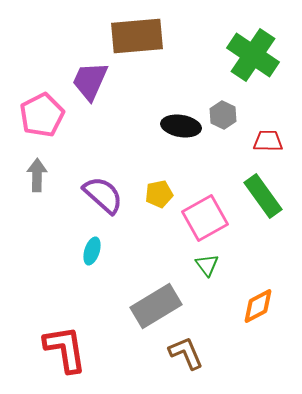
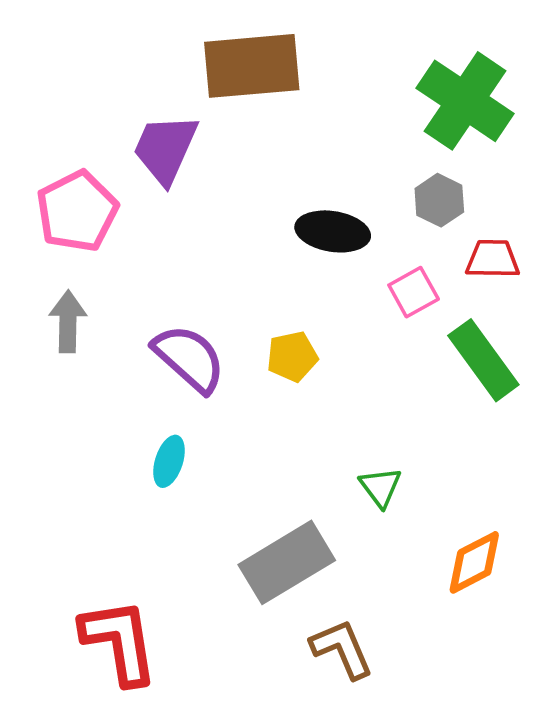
gray hexagon: (223, 115) -> (439, 200), moved
pink square: (205, 218) -> (414, 292), moved, size x0.6

